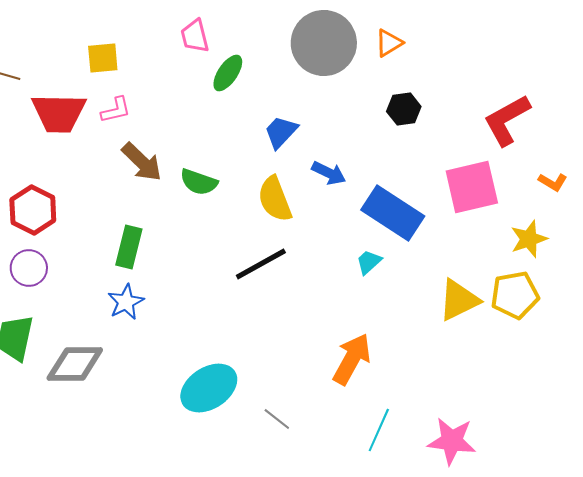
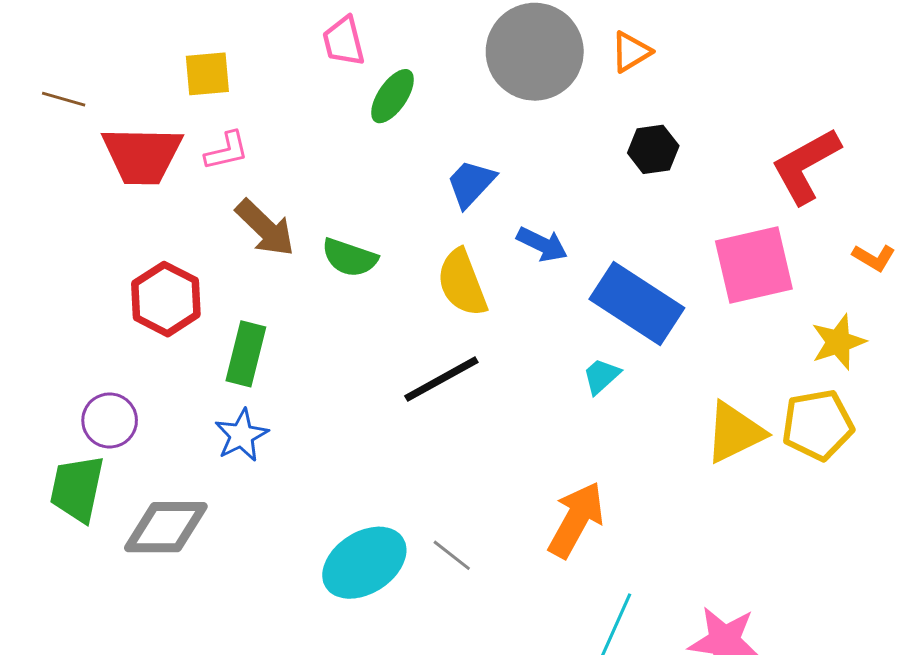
red hexagon: (33, 210) -> (166, 299), moved
purple circle: (29, 268) -> (110, 420), moved
gray line: (277, 419) -> (452, 555), moved

